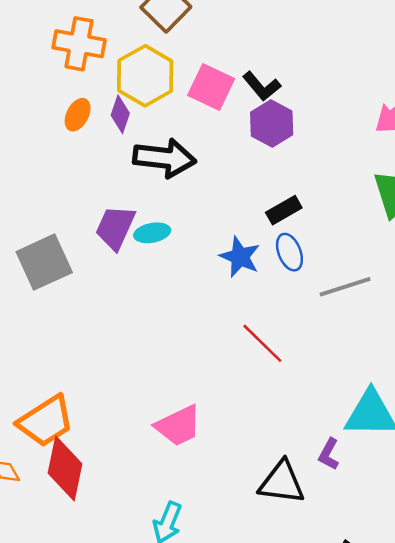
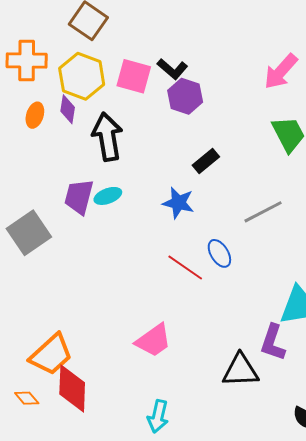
black arrow: (164, 158) -> (107, 137), turned -96
blue ellipse: (289, 252) -> (219, 253), moved
red line: (262, 343) -> (185, 267), moved
purple L-shape: (329, 454) -> (273, 342), size x1.5

